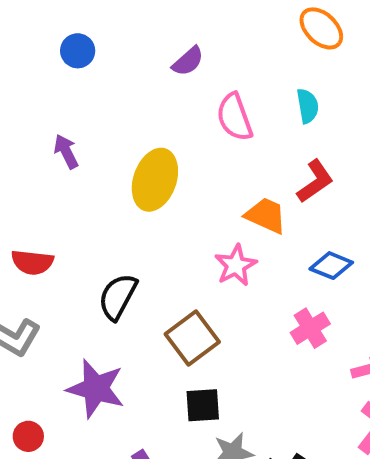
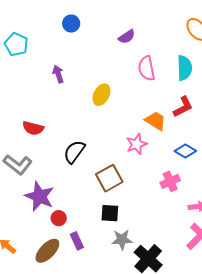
cyan semicircle: (308, 106) -> (185, 68), size x1.4
yellow ellipse: (155, 180) -> (101, 95), size x0.7
purple star: (96, 389) -> (39, 196), moved
red circle: (28, 436) -> (59, 218), moved

